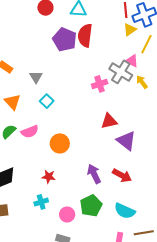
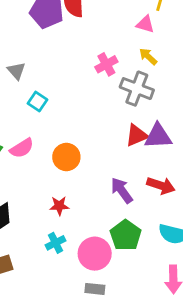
gray cross: (121, 72) -> (137, 89), moved
yellow arrow: (142, 82) -> (148, 56), moved
red triangle: (109, 121) -> (137, 135), moved
purple triangle: (126, 141) -> (158, 136), turned -30
pink circle: (67, 214) -> (95, 254), size x1.5

